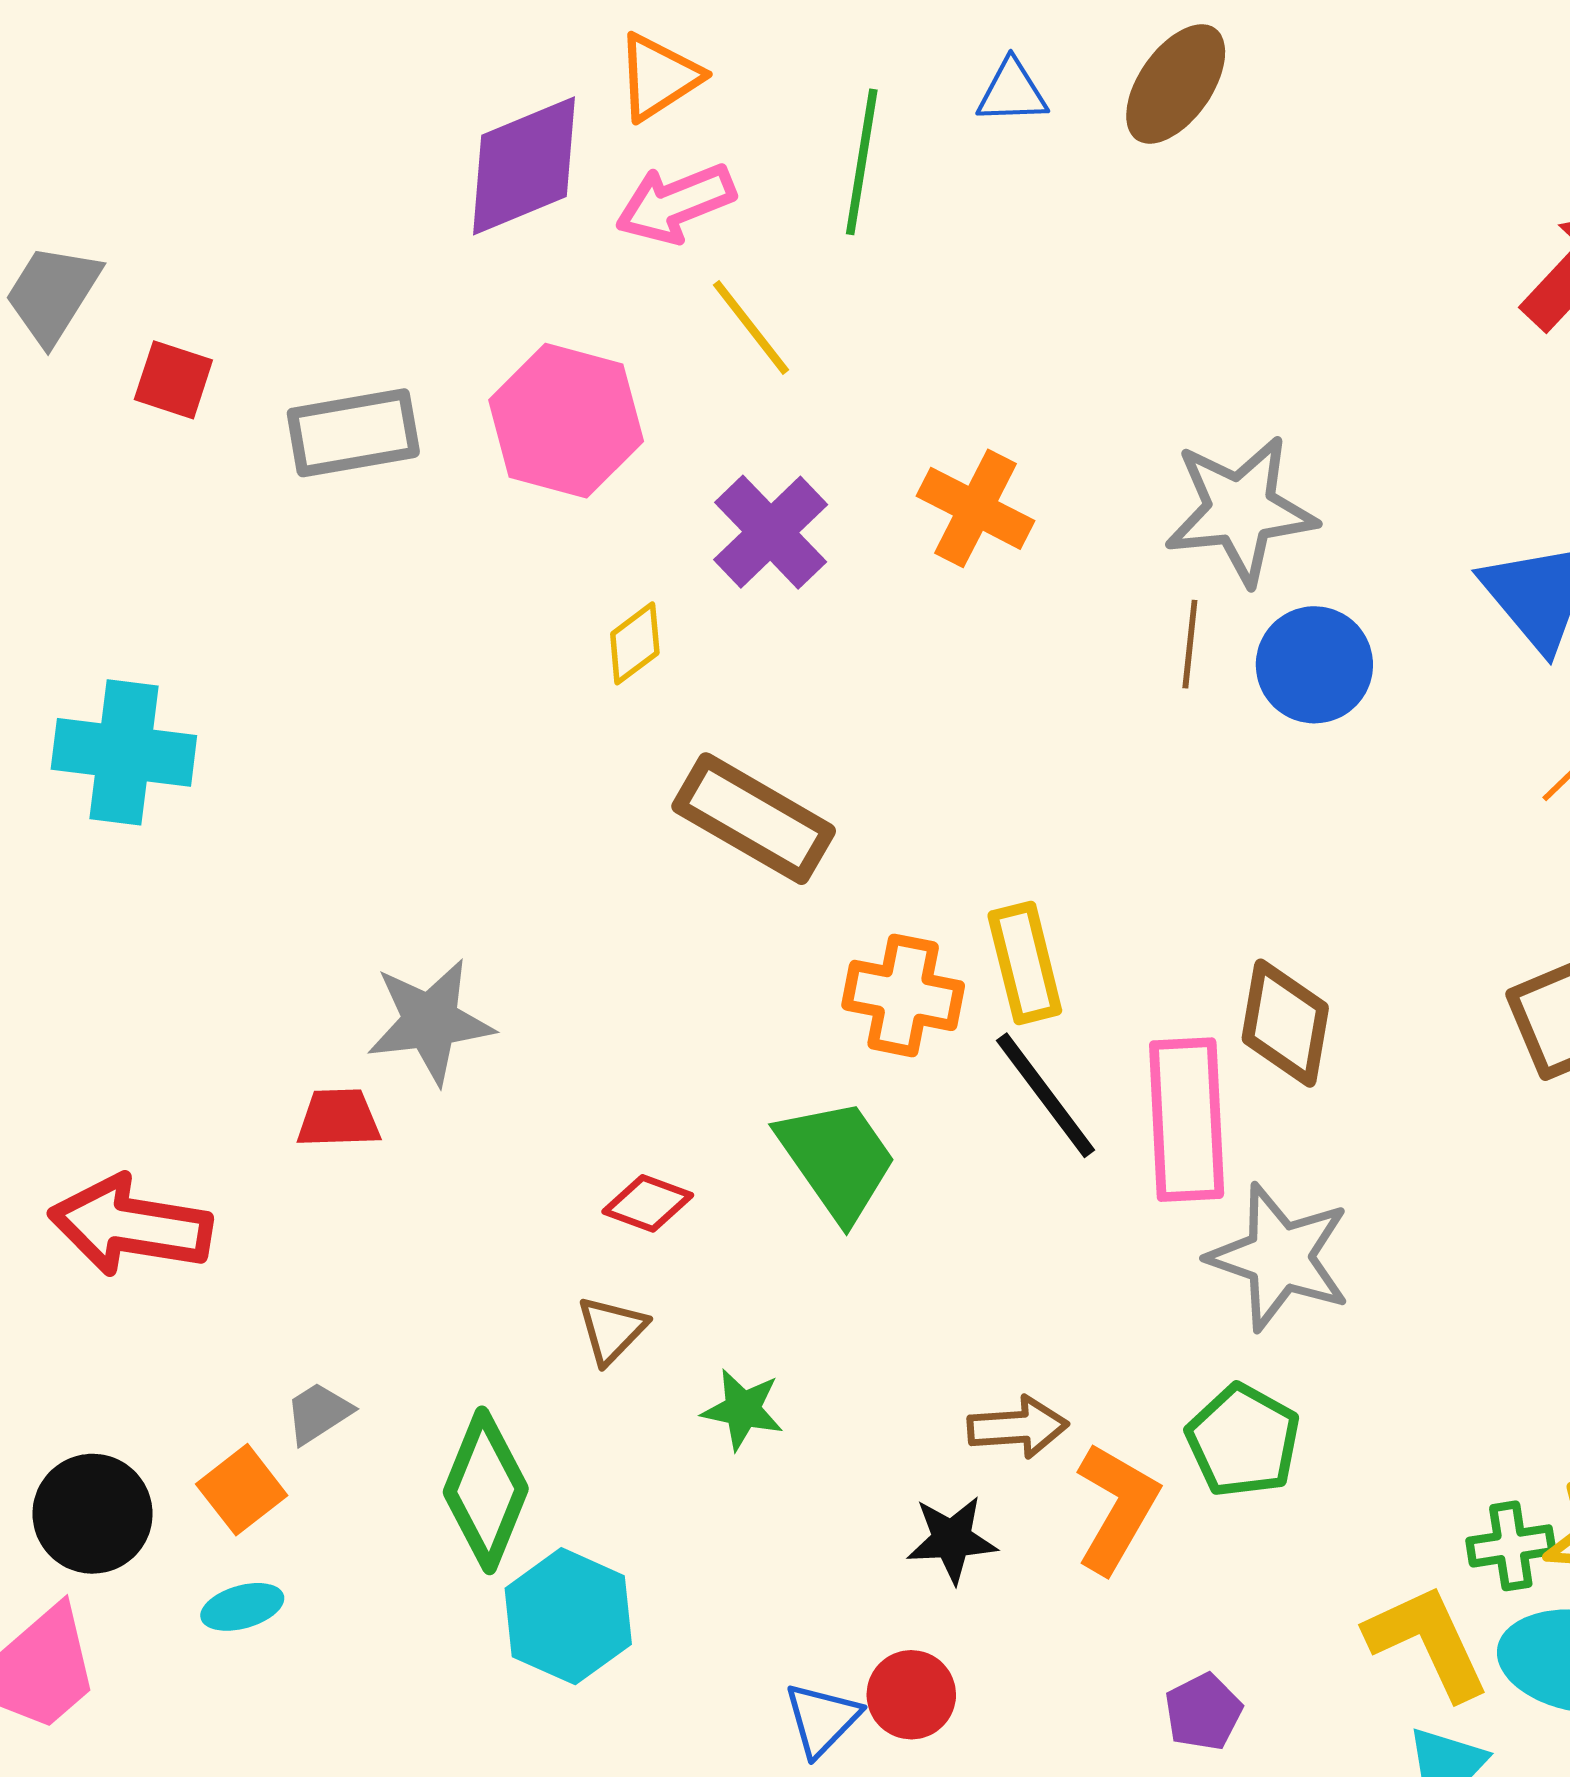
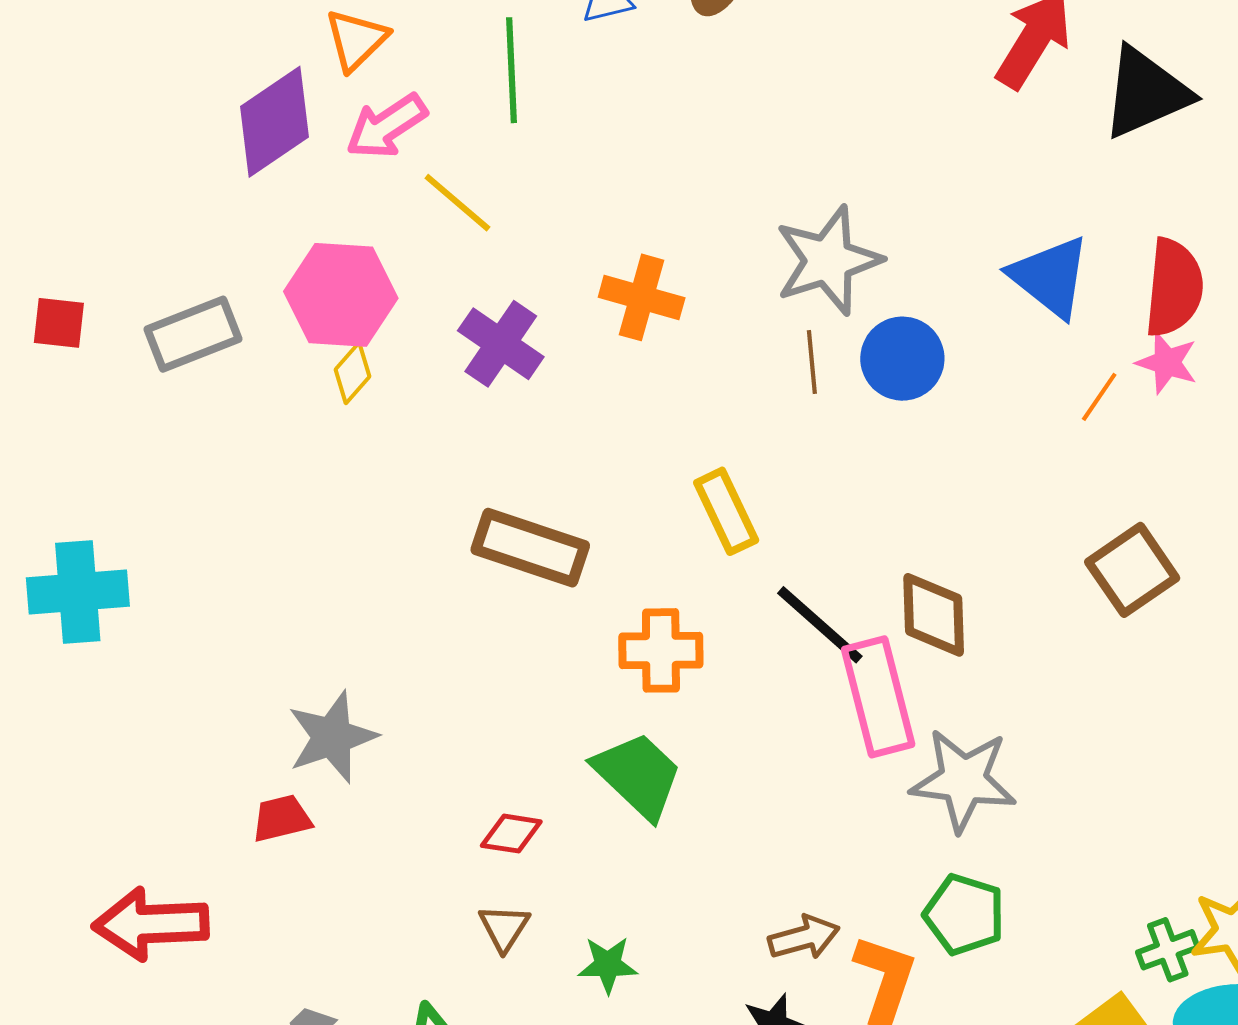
yellow diamond: (635, 643) -> (353, 373), moved
yellow rectangle: (1025, 963) -> (726, 511), moved
black line: (1046, 1095) -> (820, 625), moved

